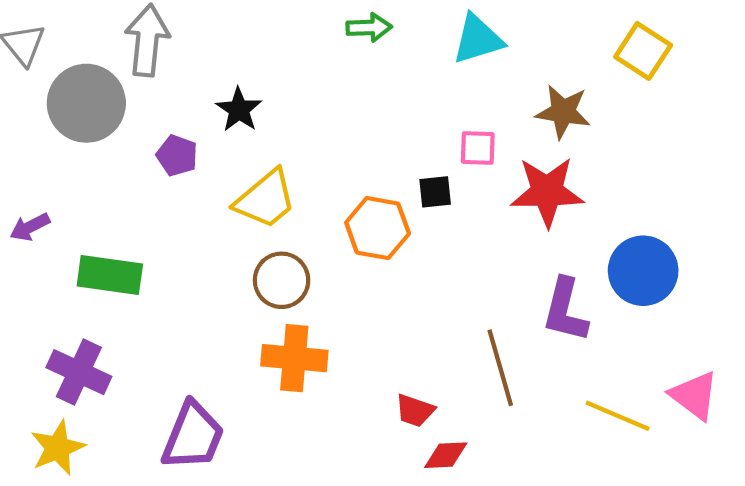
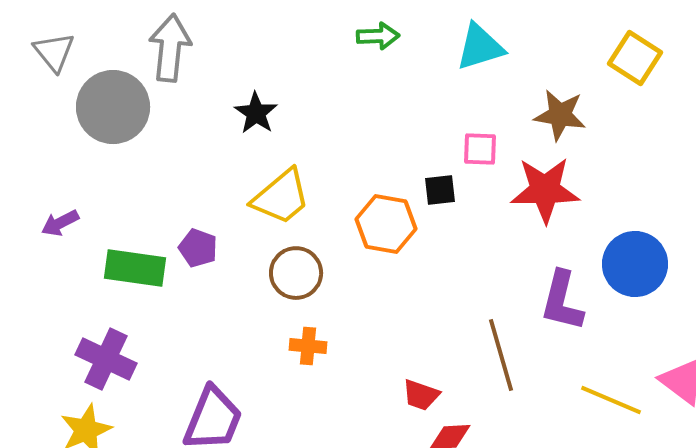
purple pentagon: (177, 155) -> (198, 248), moved
orange cross: (294, 358) -> (308, 346), size x0.6

